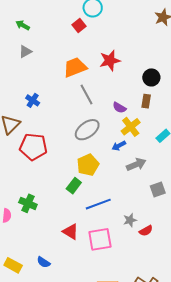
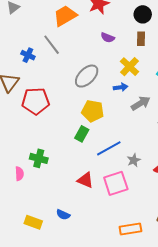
gray line: (86, 94) -> (52, 45), moved
purple semicircle: (119, 108) -> (108, 38), moved
blue arrow: (119, 146) -> (121, 87), turned -152
yellow pentagon: (88, 165) -> (93, 111), turned -30
gray star: (130, 220) -> (134, 160), moved

